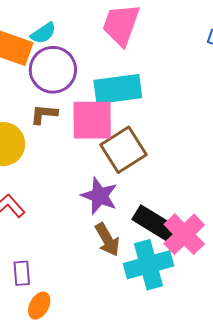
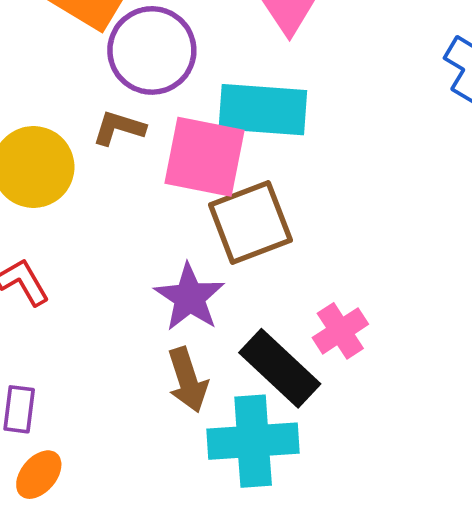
pink cross: (184, 234) -> (340, 331), moved, size x0.7

